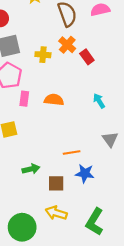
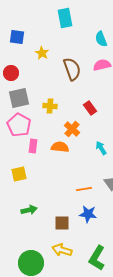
orange cross: (67, 45) -> (72, 129), moved
orange line: (72, 152) -> (84, 189), moved
green arrow: (31, 169) -> (29, 210), moved

